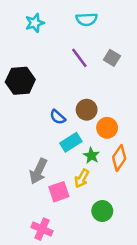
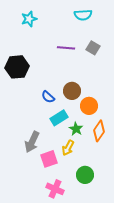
cyan semicircle: (87, 19) -> (83, 15), moved
purple line: (79, 58) -> (66, 48), turned -48
pink cross: (42, 229) -> (55, 189), moved

